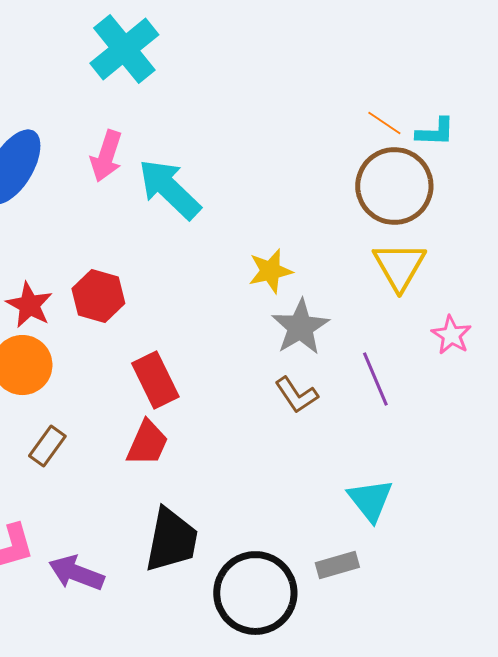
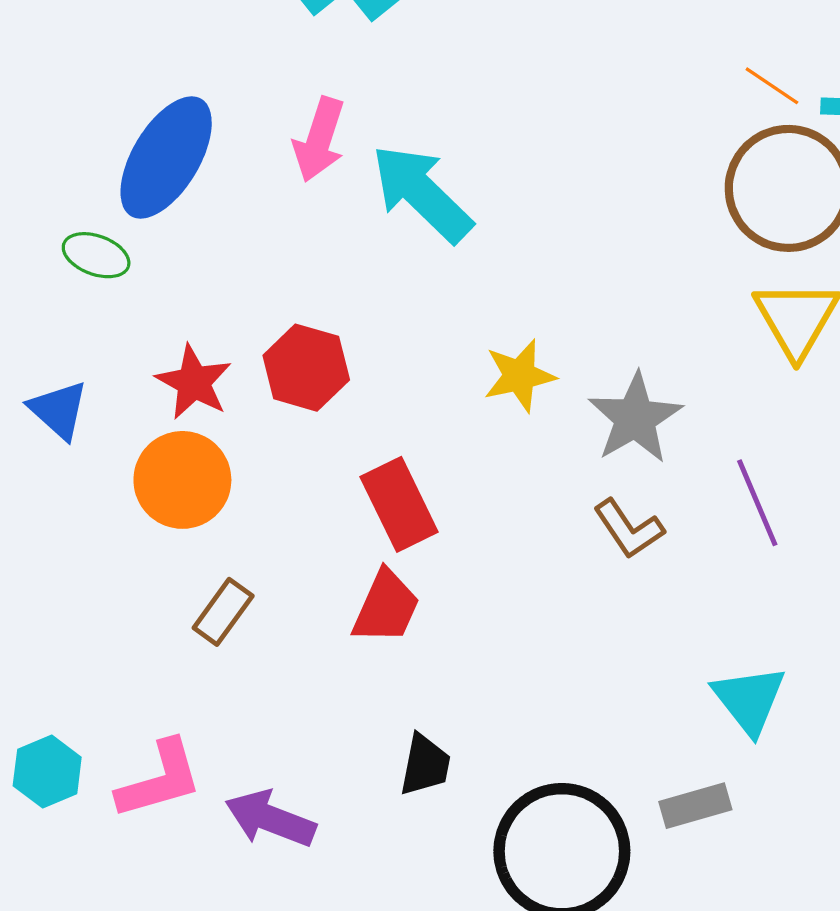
yellow star: (270, 271) -> (520, 376), moved
black trapezoid: (171, 540) -> (425, 765), size x0.6

